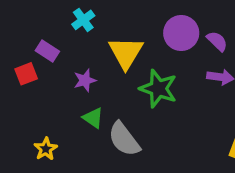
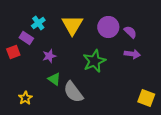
cyan cross: (83, 20) -> (38, 23), moved
yellow triangle: (126, 53) -> (72, 25), moved
green star: (158, 89) -> (94, 61), turned 30

